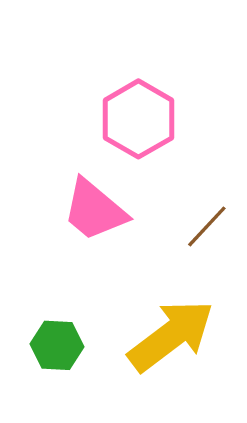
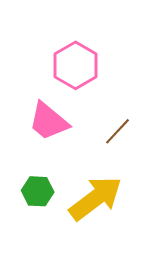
green hexagon: (57, 345) -> (38, 191), moved

